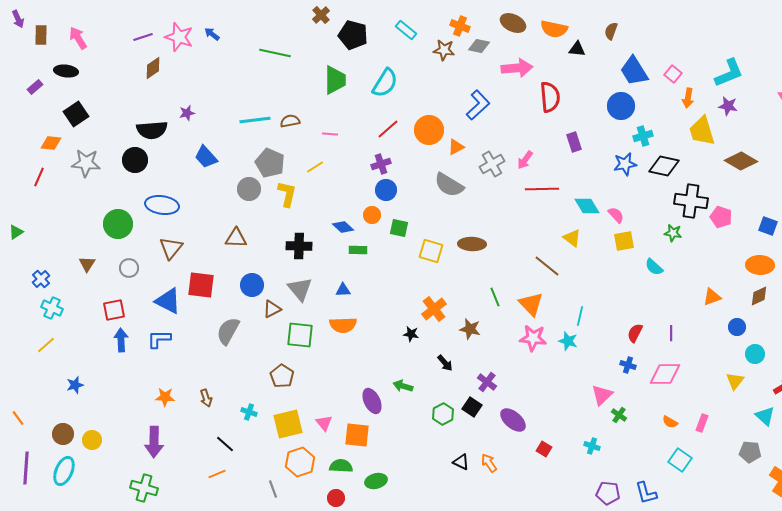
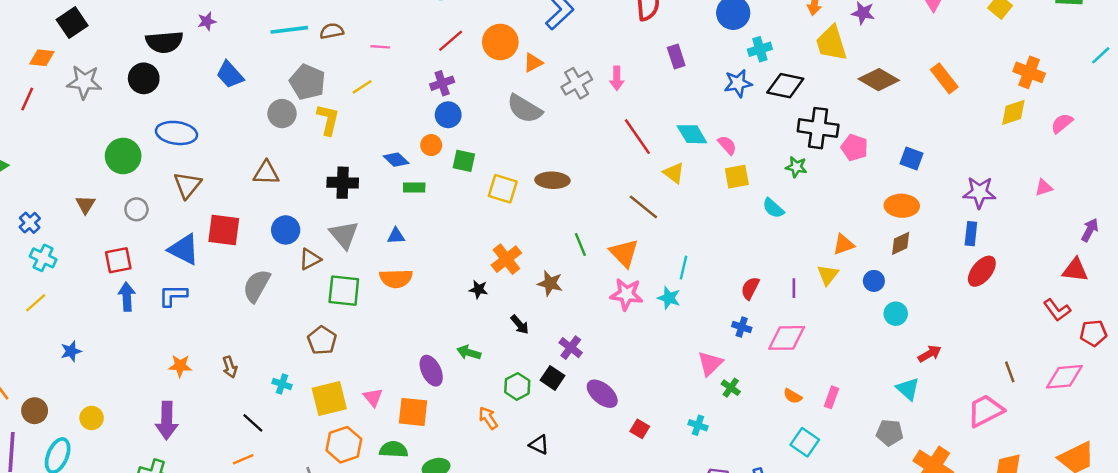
pink arrow: (525, 160) -> (617, 78), turned -36
red line: (542, 189) -> (637, 137), moved, turned 56
yellow triangle: (735, 381) -> (828, 275), moved
brown circle: (63, 434) -> (35, 411), moved
orange arrow: (489, 463) -> (488, 418), moved

